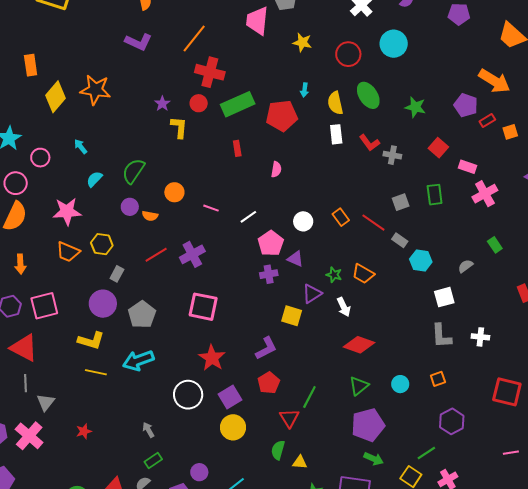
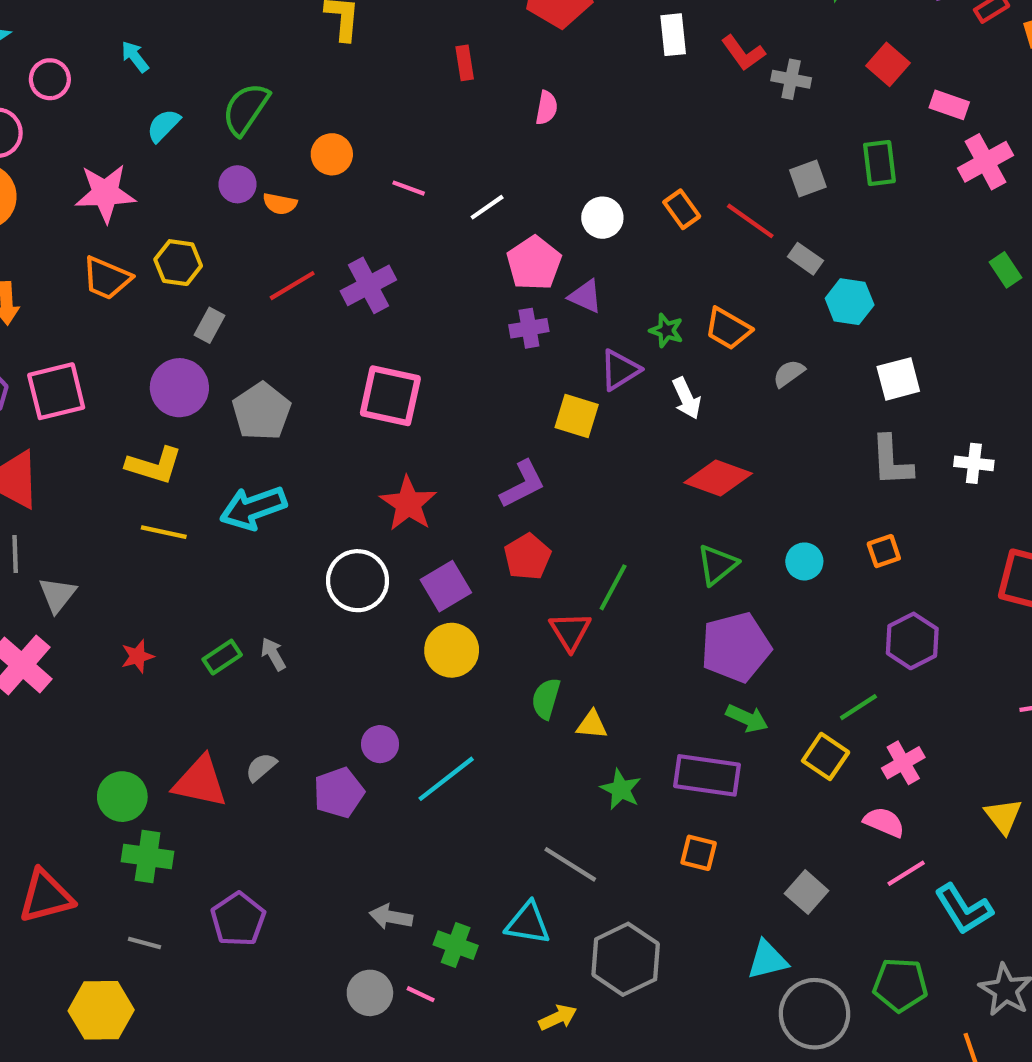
gray semicircle: (465, 266) -> (789, 373), moved
green rectangle: (153, 460) -> (222, 657), moved

